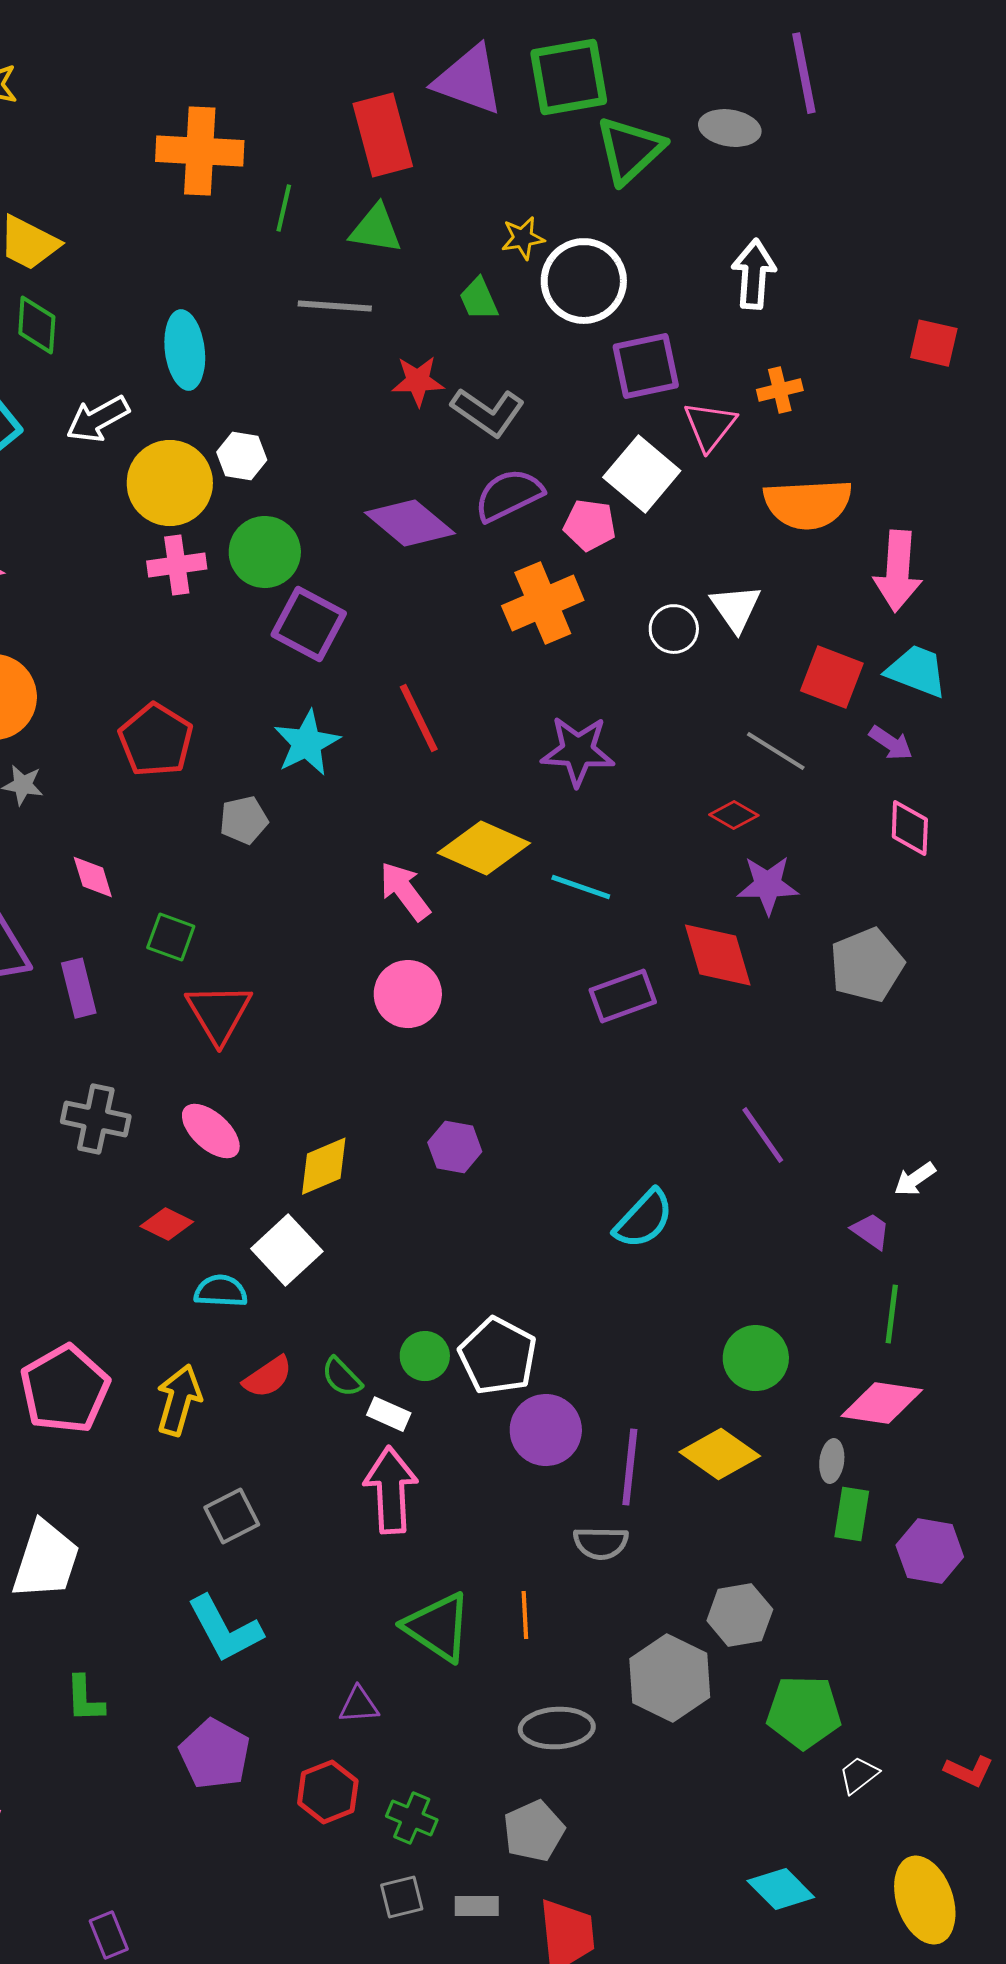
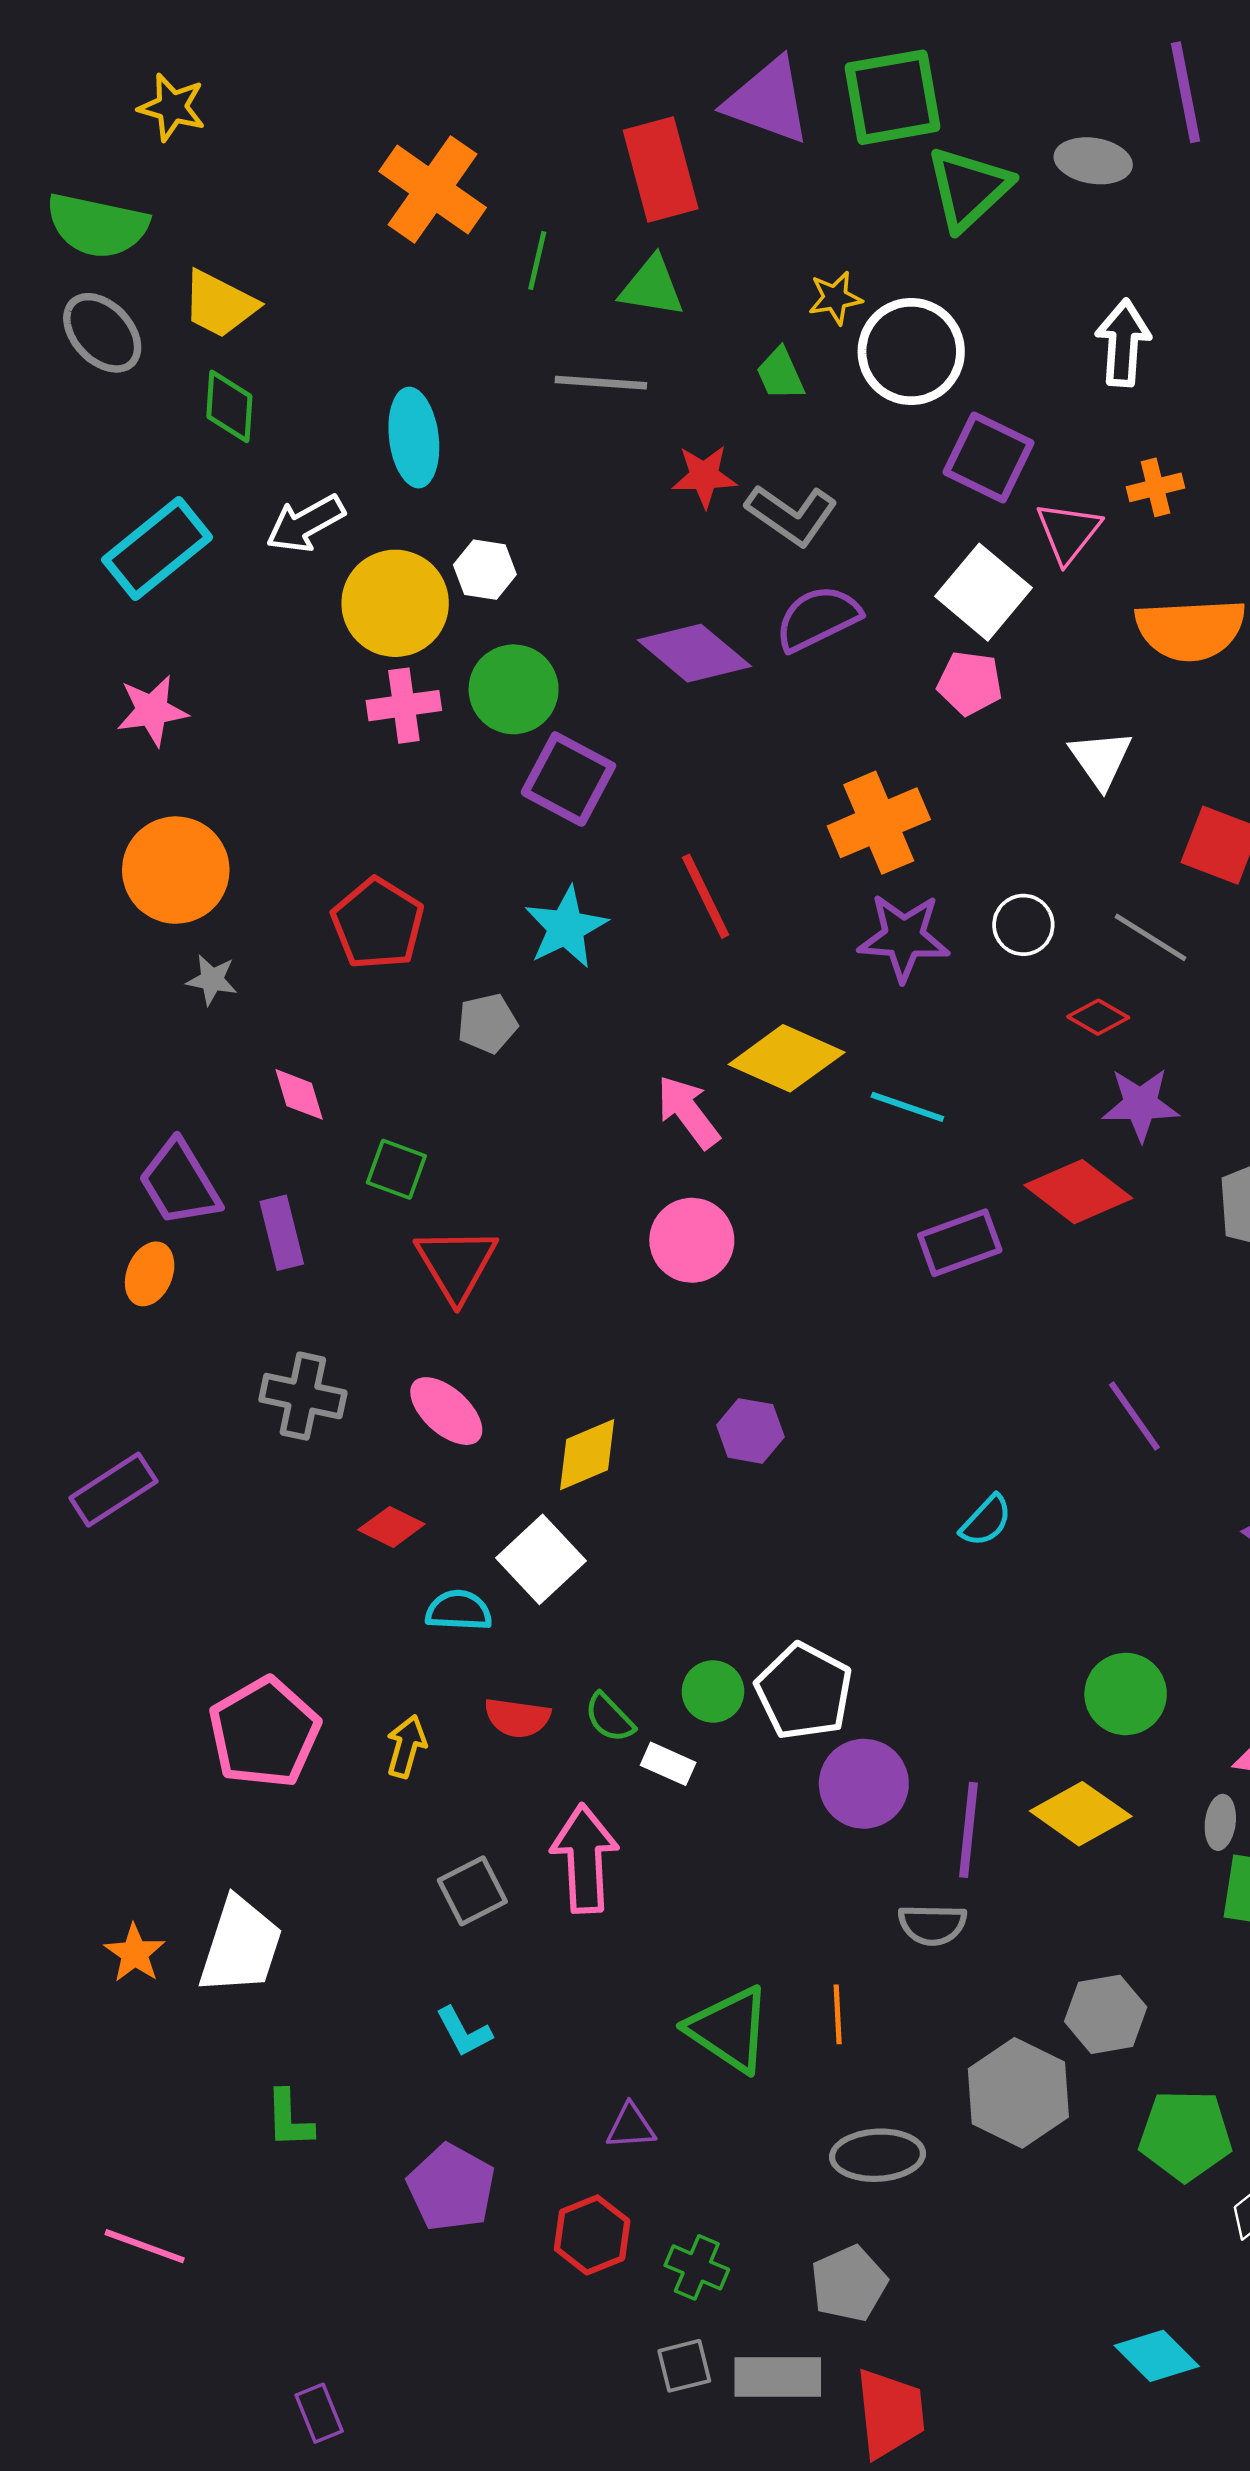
orange cross: (200, 151) -> (433, 189), turned 32
purple square: (646, 366) -> (988, 457), turned 38
pink pentagon: (590, 525) -> (970, 683), moved
orange cross: (543, 603) -> (879, 823), moved
white circle: (674, 629) -> (1023, 925), moved
red diamond: (718, 955) -> (1078, 1192), turned -36
cyan semicircle: (644, 1219) -> (986, 1521), size x0.7
red semicircle: (268, 1377) -> (517, 1718), turned 42
yellow arrow: (179, 1400) -> (406, 1746), size x0.7
pink arrow: (391, 1490) -> (585, 1859), moved
cyan L-shape: (225, 1629) -> (464, 2032), size x0.6
gray rectangle: (477, 1906) -> (778, 2377), size x1.6

